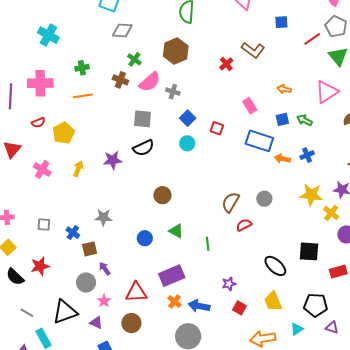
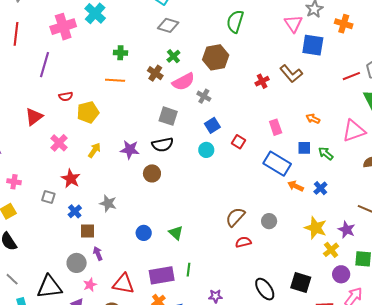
blue square: (281, 22) -> (313, 45), moved, size x1.6
pink cross: (40, 83) -> (63, 27), moved, turned -30
blue cross: (307, 155) -> (320, 188), turned -32
brown circle: (162, 195) -> (152, 173), moved
green line: (208, 244) -> (189, 270), moved
red star: (40, 266) -> (71, 179), moved, turned 30

